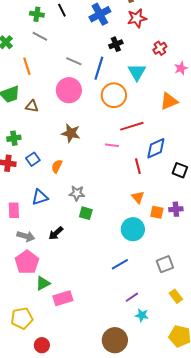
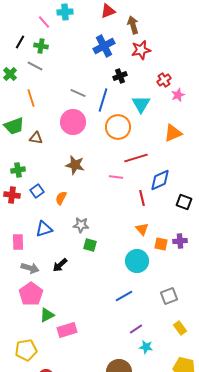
black line: (62, 10) -> (20, 42), moved, turned 56
gray line: (40, 36) -> (35, 66), moved
pink star: (181, 68) -> (178, 95), moved

